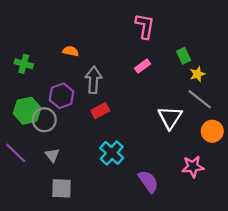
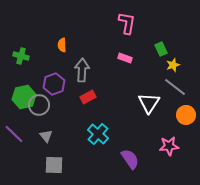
orange semicircle: (71, 51) -> (62, 45), turned -104
pink rectangle: (143, 66) -> (125, 58), turned 56

